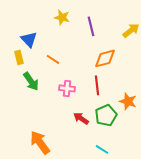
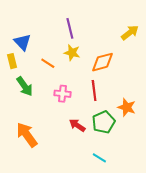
yellow star: (62, 17) -> (72, 53), moved
purple line: (91, 26) -> (70, 28), moved
orange arrow: (40, 142) -> (27, 135), moved

